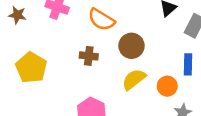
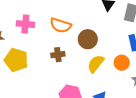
yellow pentagon: (31, 68) -> (16, 60), moved

